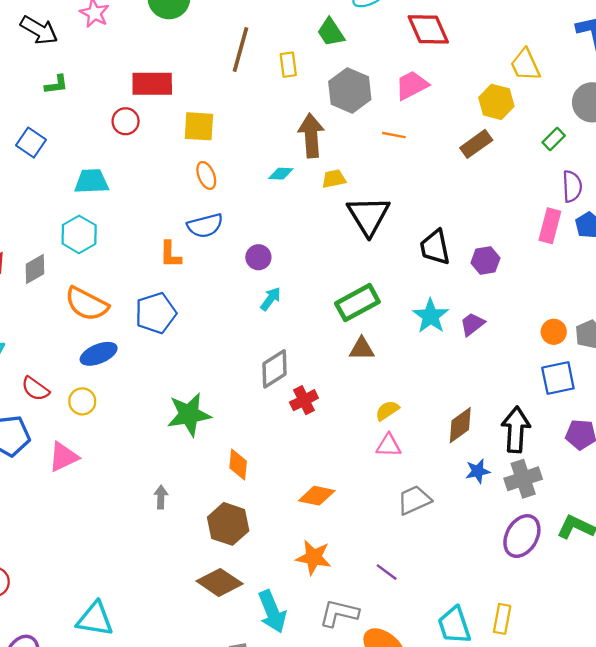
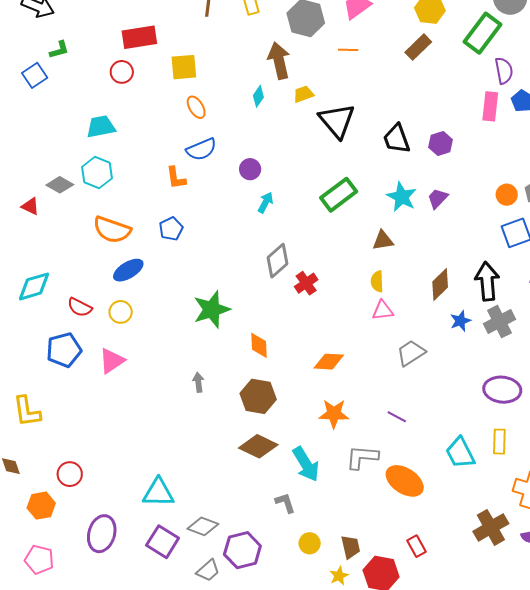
green rectangle: (554, 139) -> (482, 33), size x2.0
blue square: (31, 143) -> (35, 75), moved, turned 30
cyan diamond: (281, 174) -> (258, 96), turned -50
gray diamond: (35, 269) -> (60, 185), moved, turned 68
blue pentagon: (156, 313) -> (171, 229), size x0.7
brown triangle: (362, 349) -> (383, 241), moved
yellow semicircle: (387, 411) -> (377, 281), turned -50
purple ellipse: (522, 536) -> (502, 390), moved, turned 75

